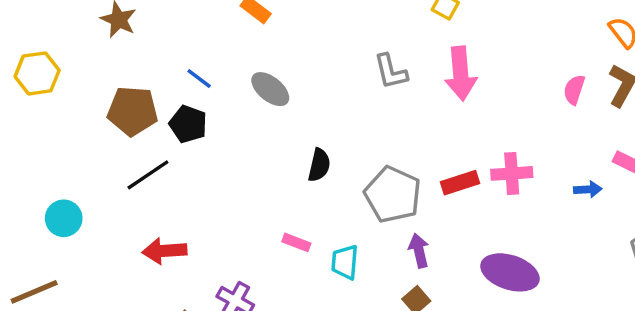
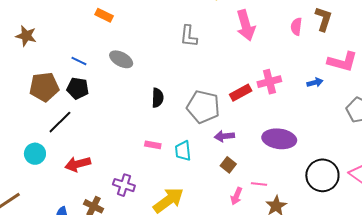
gray L-shape: (391, 72) -> (189, 36), turned 30
pink arrow: (461, 73) -> (246, 25), moved
cyan circle: (64, 218) -> (35, 154), moved
purple arrow: (419, 251) -> (224, 136), turned -72

